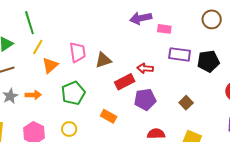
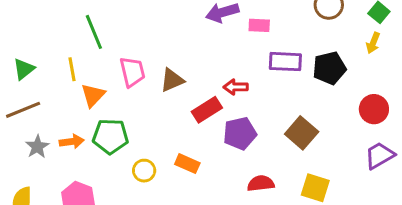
green line: (29, 23) -> (94, 32), moved
yellow line: (38, 47) -> (72, 69), turned -35
green pentagon: (73, 93) -> (110, 136), moved, turned 30
brown square: (186, 103) -> (302, 133), size x1.5
yellow circle: (69, 129) -> (144, 171), moved

